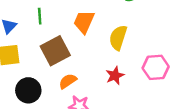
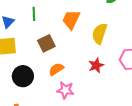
brown square: (55, 51) -> (46, 43), size x0.7

